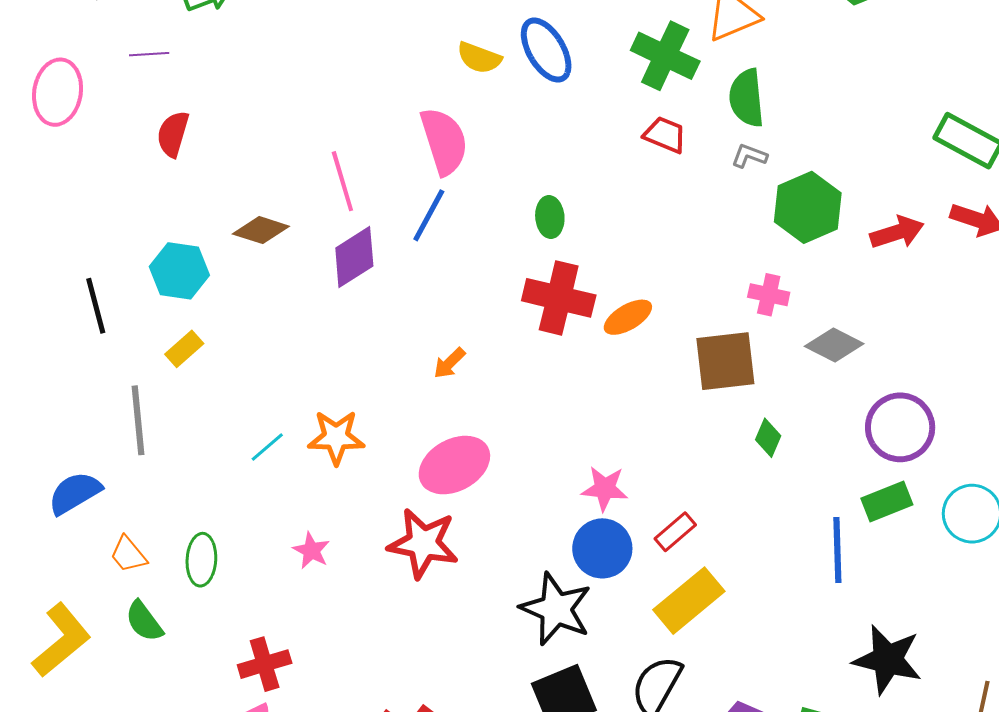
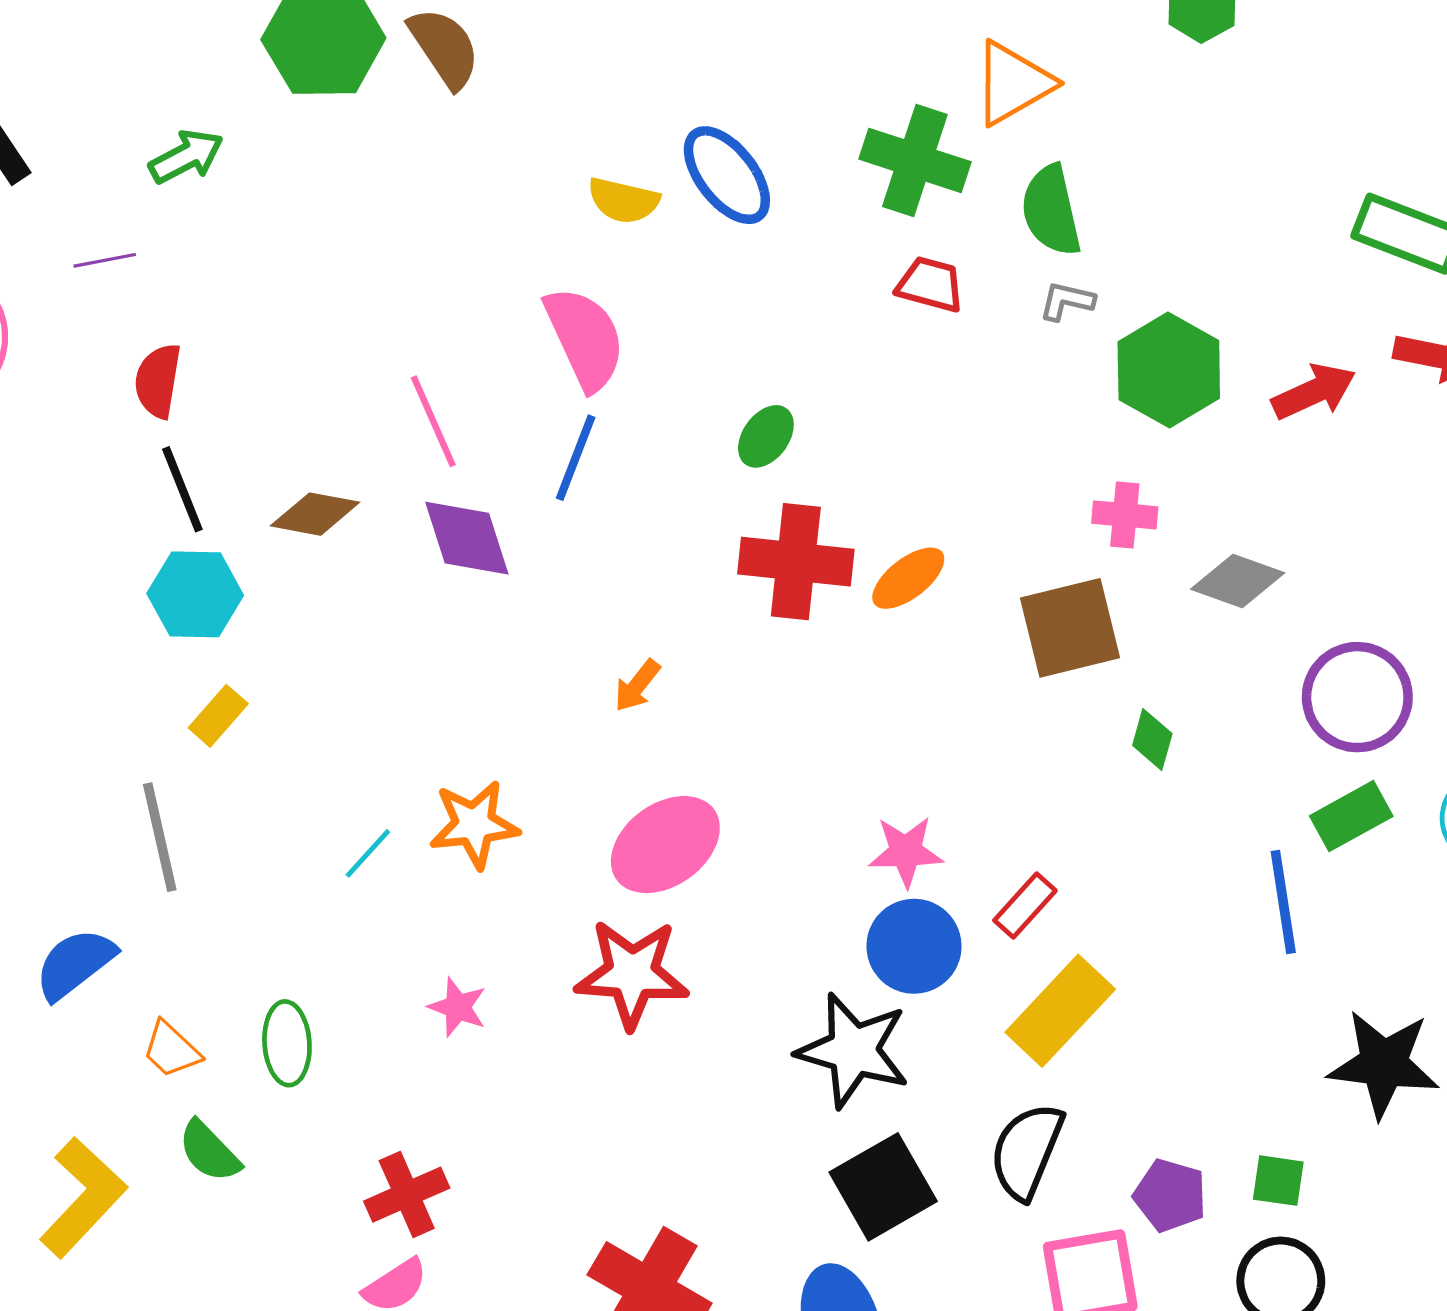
green ellipse: (550, 217) -> (766, 436), turned 48
purple diamond: (354, 257) -> (467, 538), turned -68
black line: (96, 306) -> (182, 489), moved

